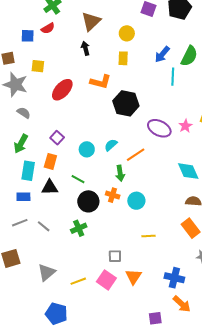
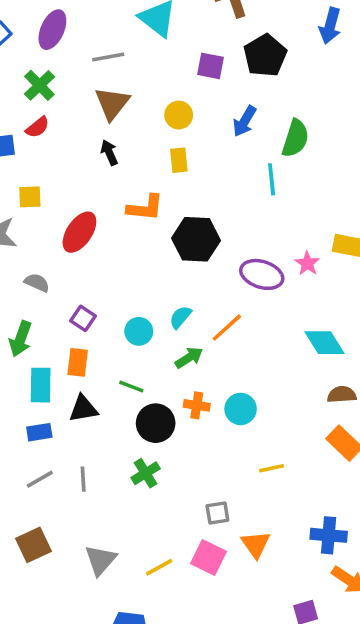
blue arrow: (162, 54) -> (244, 121), moved
gray semicircle: (24, 113) -> (37, 283), moved
green arrow: (120, 173) -> (189, 358), moved, turned -105
gray line: (44, 226) -> (83, 479), turned 56

